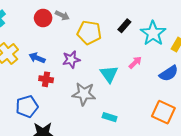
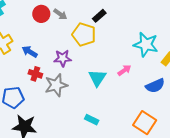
black rectangle: (124, 26) -> (99, 16), moved
cyan star: (153, 33) -> (146, 45), turned -30
gray star: (84, 94) -> (56, 85), moved, turned -30

